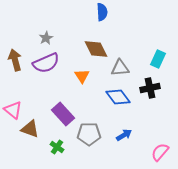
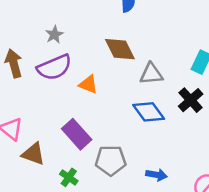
orange triangle: (82, 76) -> (88, 84), moved, turned -35
black cross: (150, 88) -> (191, 100), turned -30
blue arrow: (124, 135) -> (157, 175), moved, turned 42

